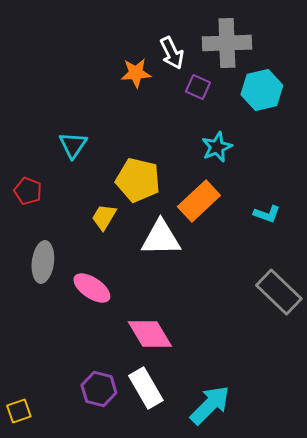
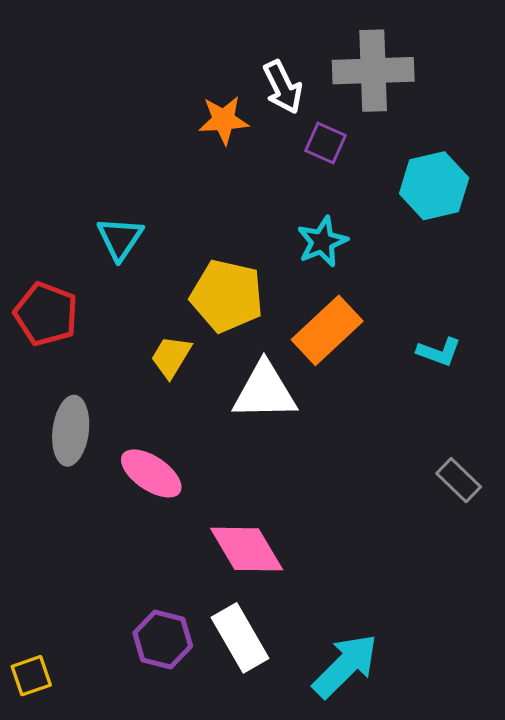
cyan hexagon: (262, 90) -> (434, 186), moved
cyan star: (217, 147) -> (322, 242), moved
red pentagon: (28, 191) -> (46, 314), size x1.4
gray rectangle: (279, 292) -> (459, 480), size x0.6

